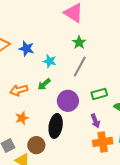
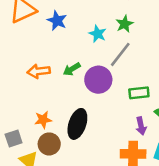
cyan star: (50, 61) -> (98, 34), moved
purple circle: (68, 101) -> (98, 80), moved
orange star: (22, 118) -> (43, 120), moved
purple arrow: (95, 121) -> (141, 126), moved

